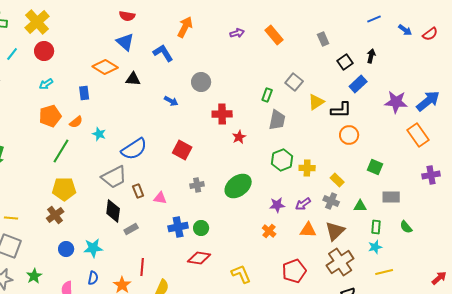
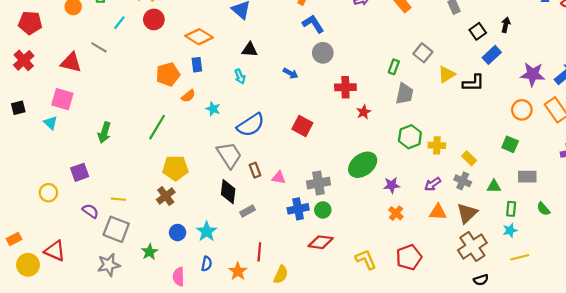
blue L-shape: (163, 53) -> (313, 24), moved
orange diamond: (105, 67) -> (199, 37), moved
cyan arrow: (46, 84) -> (240, 77), moved, turned -80
orange pentagon: (50, 116) -> (168, 74), moved
orange circle: (349, 135) -> (522, 110), moved
green line: (61, 151) -> (157, 127), moved
gray trapezoid: (114, 177) -> (229, 155), turned -96
gray cross: (197, 185) -> (318, 183), moved, size x1.5
purple star: (277, 205) -> (392, 185), moved
cyan star: (93, 248) -> (207, 231), turned -30
red pentagon: (294, 271) -> (409, 257), moved
green star: (34, 276) -> (150, 252), moved

